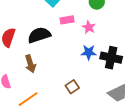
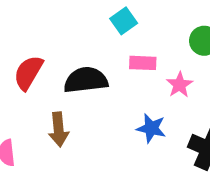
blue star: (89, 52) -> (151, 128), moved

